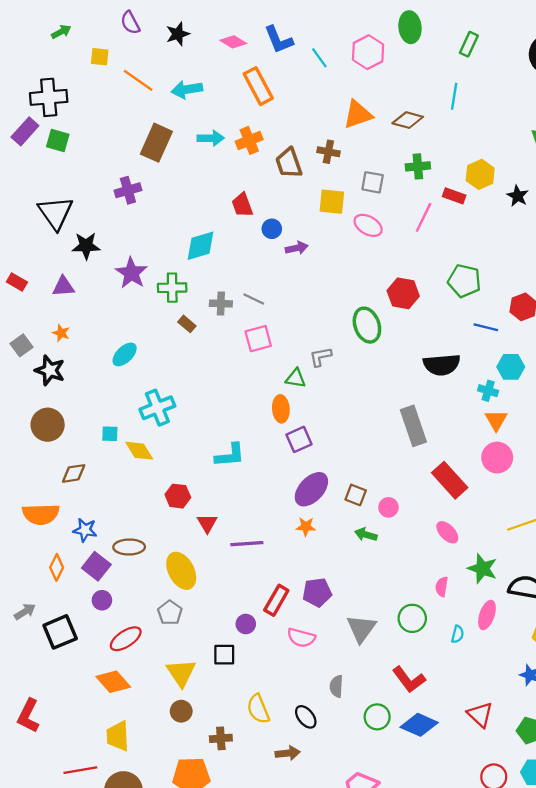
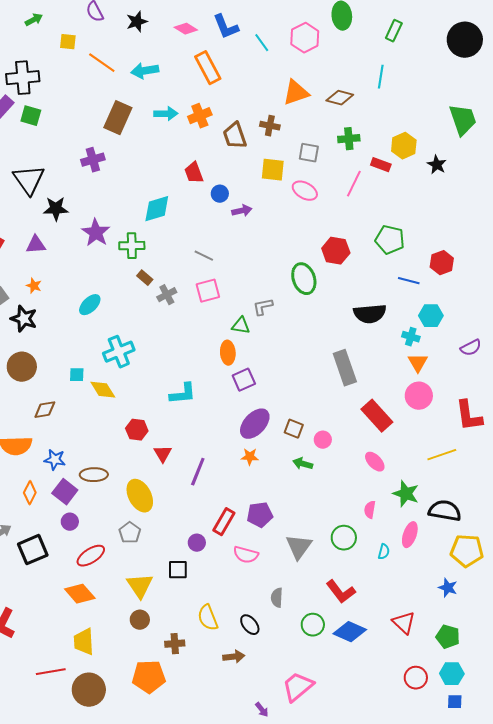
gray cross: (221, 304) -> (167, 295), moved, turned -30
purple line: (247, 544) -> (198, 472), turned -64

